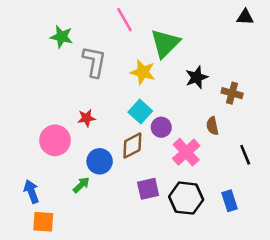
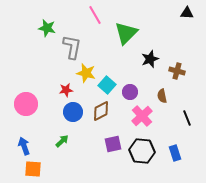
yellow star: (143, 72) -> (86, 73), moved
purple circle: (161, 127) -> (130, 92), moved
pink circle: (55, 140) -> (26, 104), moved
blue circle: (100, 161) -> (73, 112), moved

